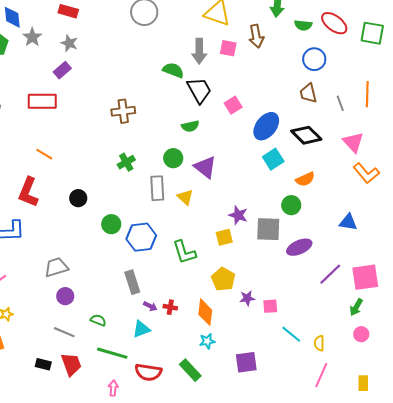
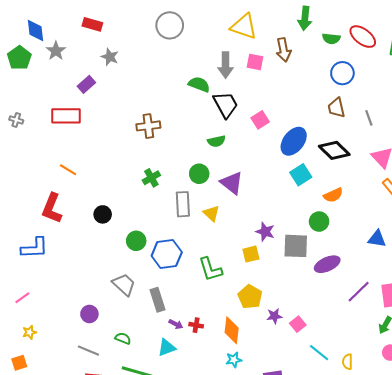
gray star: (69, 43) -> (110, 57), moved
gray trapezoid: (56, 267) -> (124, 285), moved, turned 60
pink square: (270, 306) -> (298, 324), turned -35

